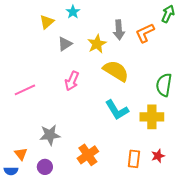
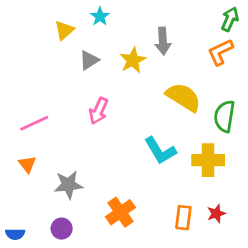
orange L-shape: (145, 33) -> (220, 52), moved
yellow semicircle: (116, 71) -> (183, 97), moved
orange triangle: (21, 154) -> (27, 164), moved

